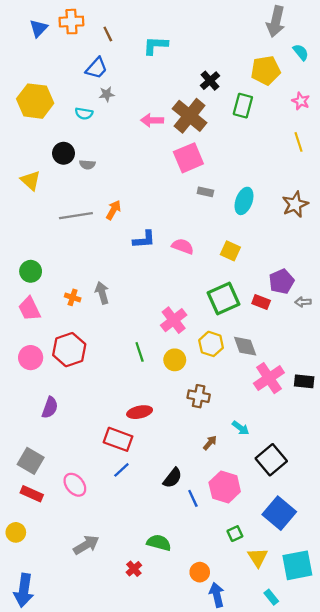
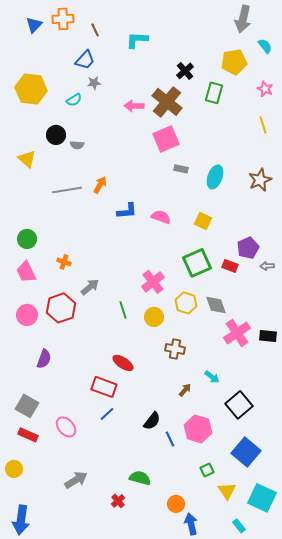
cyan semicircle: (84, 114) -> (74, 100), turned -42
gray arrow: (102, 293) -> (90, 287), moved, turned 66
red ellipse: (140, 412) -> (123, 363), turned 45
cyan square: (297, 565) -> (262, 498), turned 36

